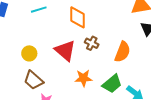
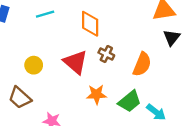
brown trapezoid: (33, 80) -> (20, 98), moved

